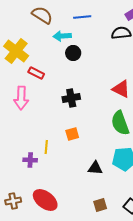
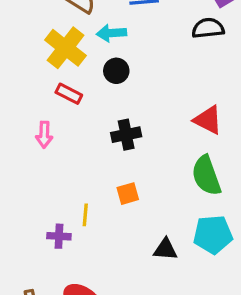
yellow cross: (16, 51) -> (66, 48), moved
black circle: (73, 53) -> (116, 71), moved
pink arrow: (21, 98) -> (44, 135), size x0.7

